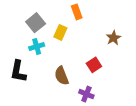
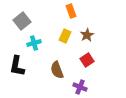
gray square: (36, 23) -> (22, 21), moved
yellow rectangle: (60, 32) -> (65, 36), moved
brown star: (113, 38) -> (87, 35), moved

